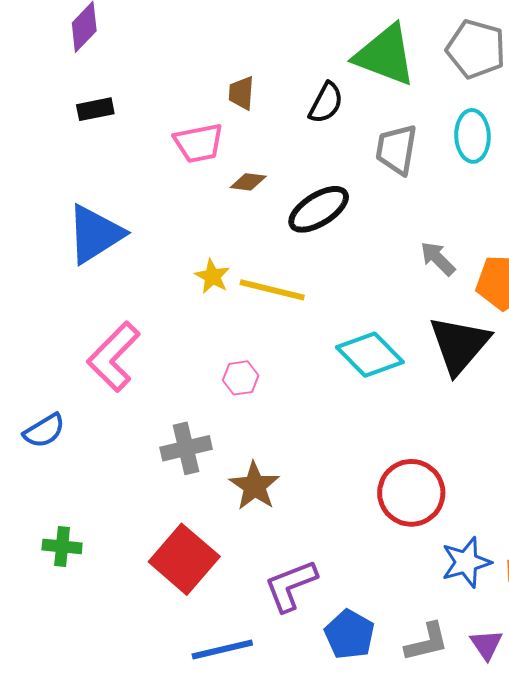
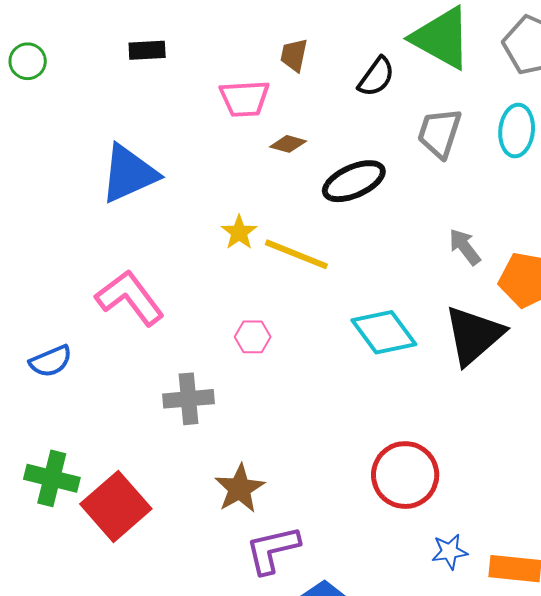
pink L-shape: (114, 357) -> (130, 298), turned 90
brown star: (255, 486) -> (240, 489), moved
green cross: (62, 546) -> (52, 478), size x1.4
red square: (184, 559) -> (116, 506), moved
blue star: (466, 562) -> (450, 552), size x0.7

